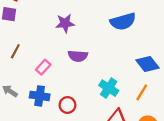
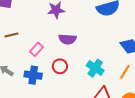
brown line: (15, 51) -> (11, 35), turned 48
red circle: (67, 105) -> (60, 66), moved

